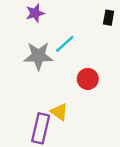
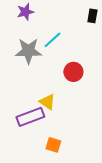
purple rectangle: (41, 128) -> (30, 117), turned 56

